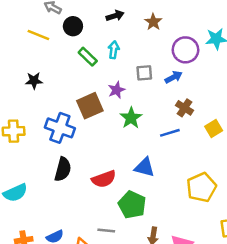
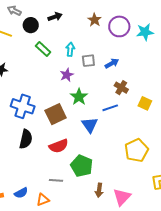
black arrow: (115, 16) -> (55, 17), moved
cyan arrow: (114, 50) -> (70, 49), moved
purple circle: (185, 50) -> (119, 26), moved
brown square: (90, 106) -> (56, 114), moved
yellow square: (214, 129) -> (145, 103), turned -32
blue triangle: (145, 167) -> (90, 125), moved, turned 42
gray line: (106, 231) -> (56, 180), moved

